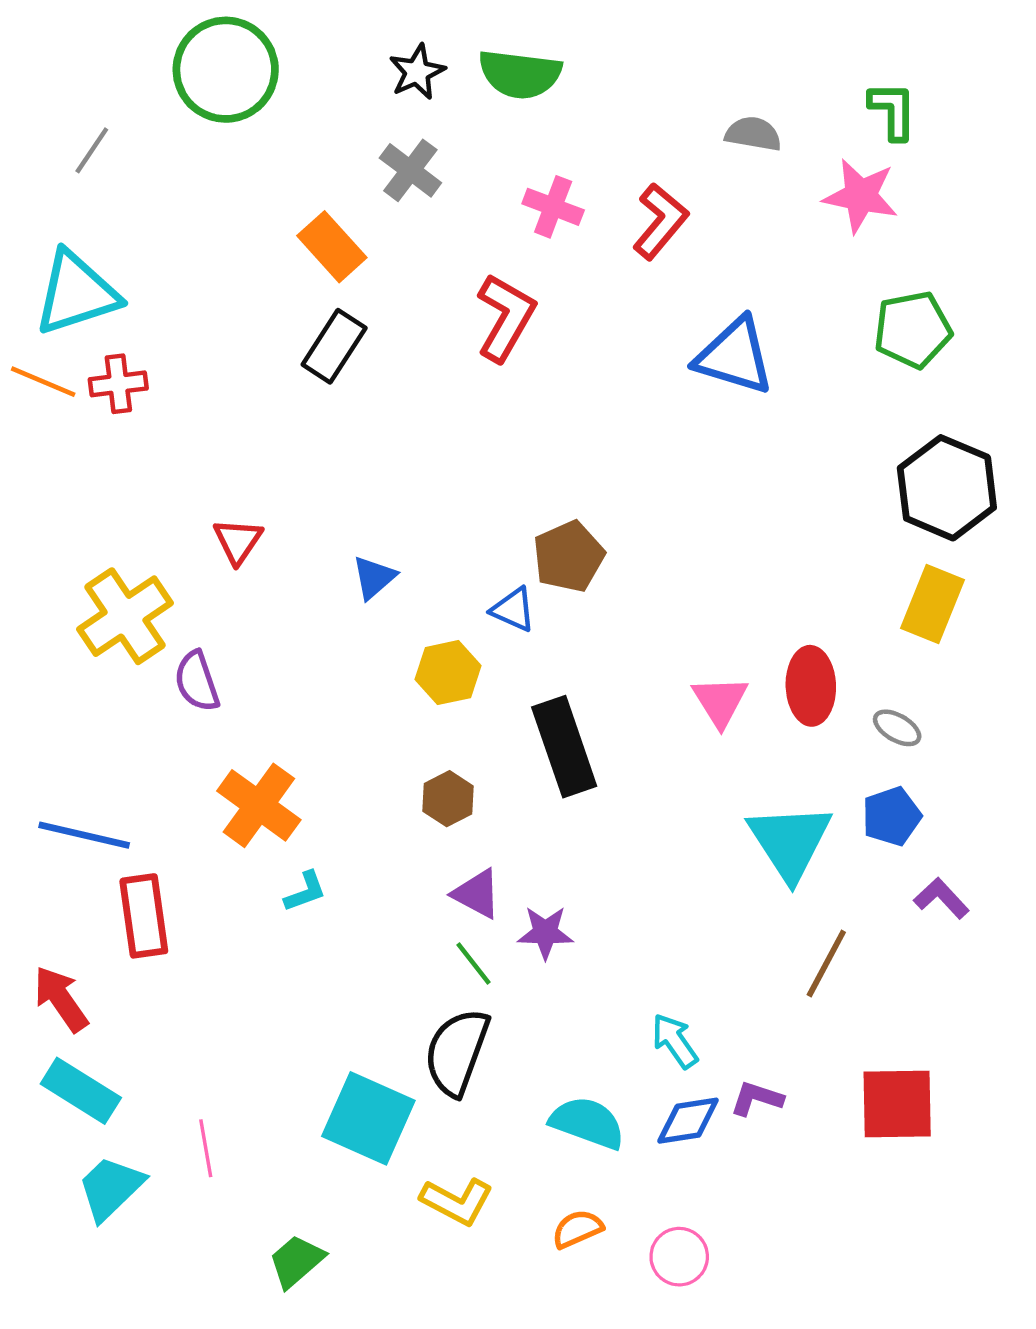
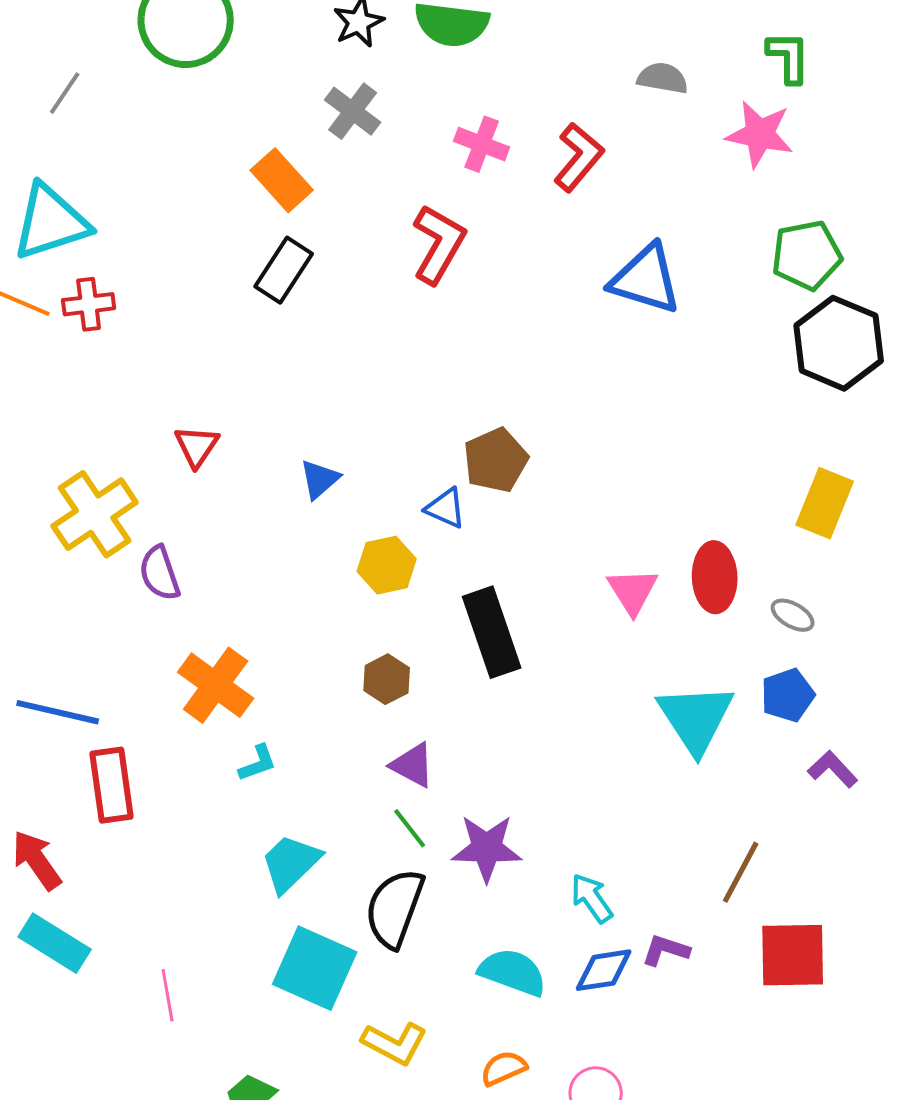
black hexagon: (947, 488) -> (839, 343), moved
purple star: (545, 933) -> (487, 848), moved, size x1.4
brown line: (826, 963) -> (741, 872), moved
cyan trapezoid: (111, 1188) -> (291, 863), moved

